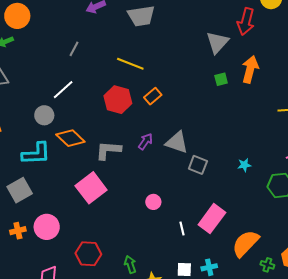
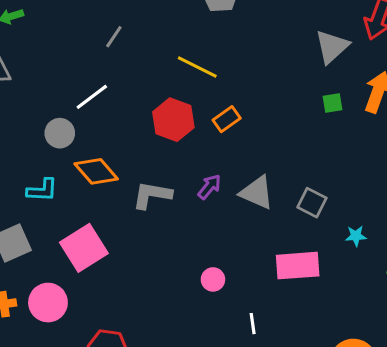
cyan L-shape: (36, 154) -> (42, 190), size x0.7
gray square: (198, 165) -> (312, 203), moved
pink square: (91, 188) -> (84, 248), moved
pink rectangle: (212, 219) -> (298, 266), moved, turned 44

